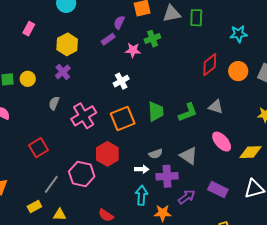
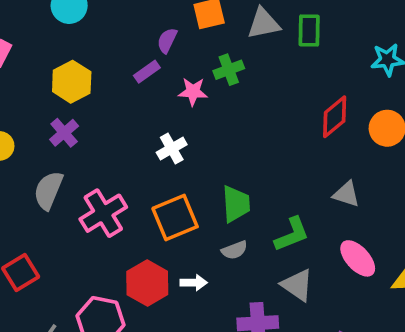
gray semicircle: (54, 103) -> (48, 190), size x1.5
green L-shape: (188, 112) -> (292, 234), moved
gray semicircle: (156, 154) -> (234, 250), moved
white arrow: (142, 169) -> (194, 283), moved

